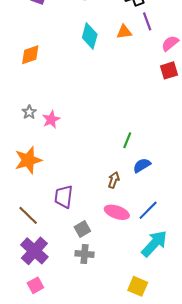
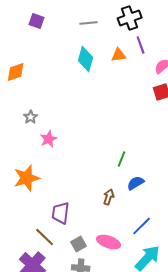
orange diamond: (30, 55) -> (16, 72), moved
gray star: (29, 112) -> (31, 117), moved
pink ellipse: (117, 212) -> (109, 242), moved
brown line: (28, 215) -> (45, 237), moved

